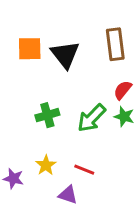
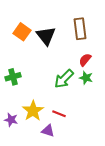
orange square: (30, 49) -> (22, 32), turned 36
green cross: (47, 115) -> (13, 77), moved
yellow star: (46, 165) -> (33, 111), size x1.5

